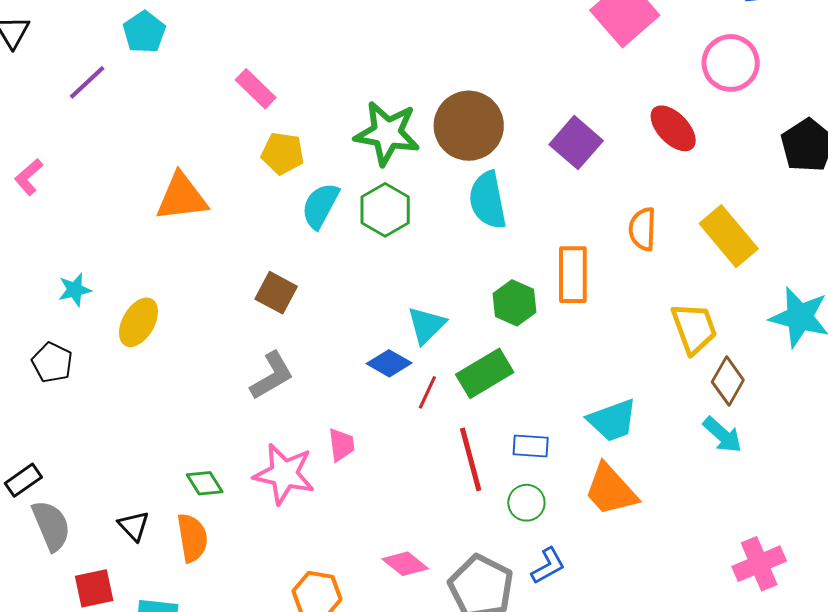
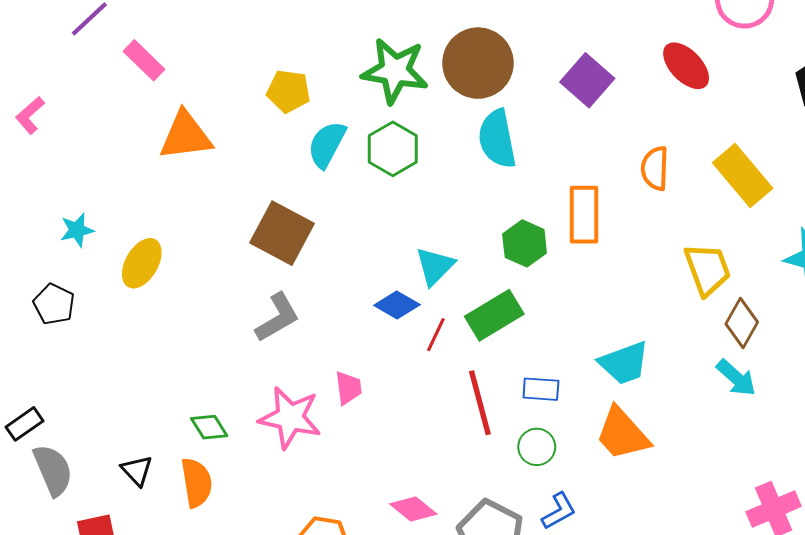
pink rectangle: (256, 89) -> (144, 60), moved
brown square: (276, 293) -> (282, 233), size x1.5

